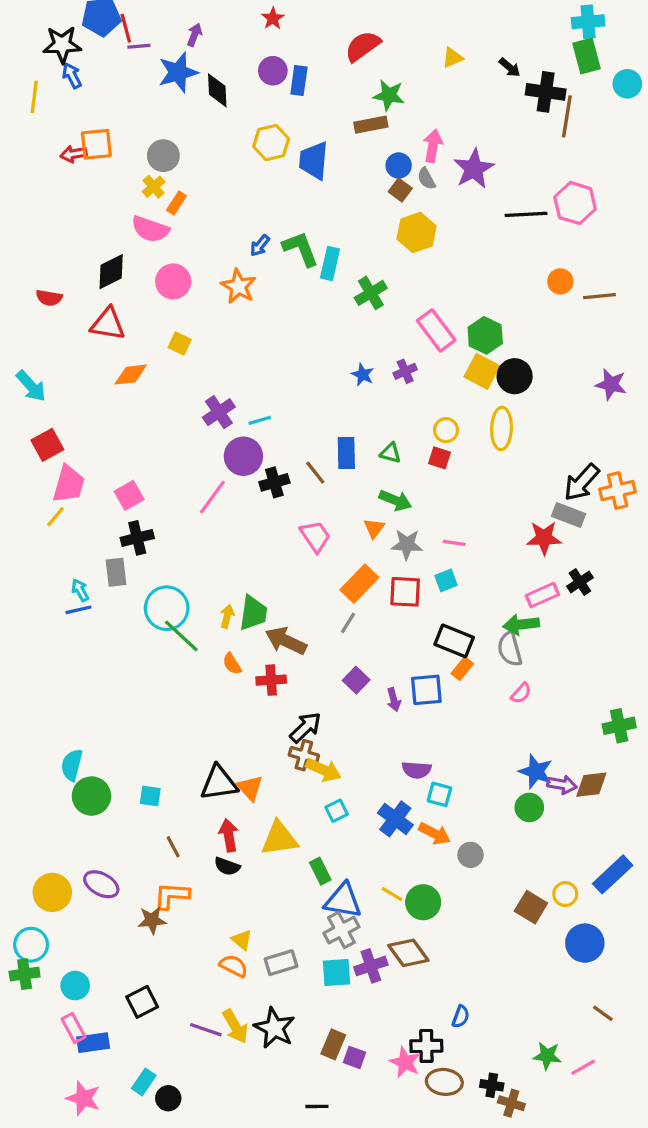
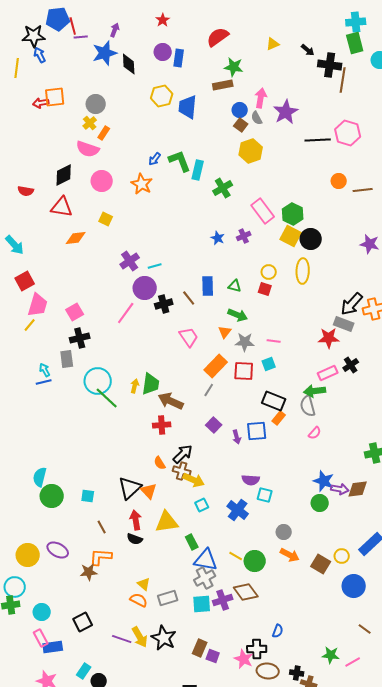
orange semicircle: (232, 664) -> (160, 463), moved
black triangle: (219, 783) -> (130, 488), turned -35
orange arrow: (435, 834) -> (290, 555), moved

